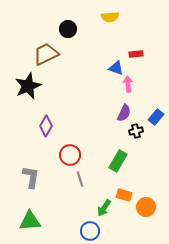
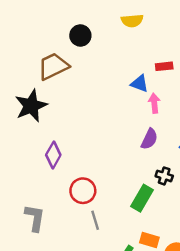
black cross: (136, 131) -> (164, 176), moved, turned 32

